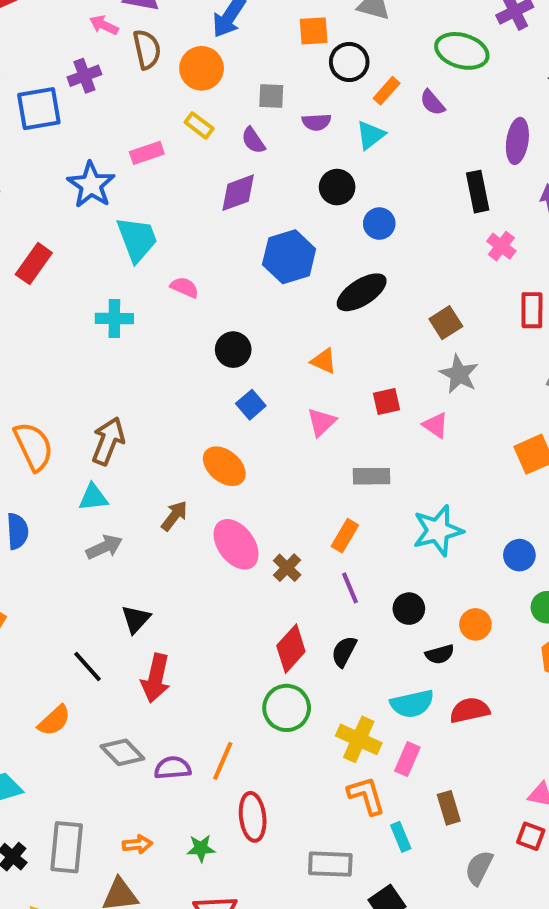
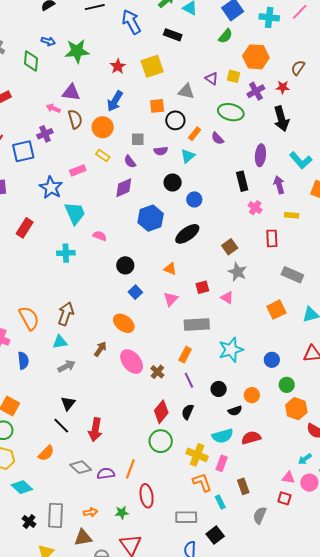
gray rectangle: (372, 476) -> (197, 324), size x1.4
black triangle: (136, 619) -> (68, 403), moved

